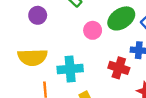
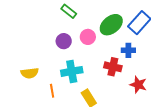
purple circle: (38, 15) -> (64, 41), moved
yellow semicircle: (33, 57) -> (30, 73), moved, size x0.7

